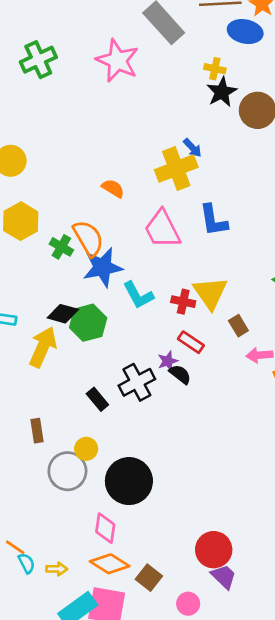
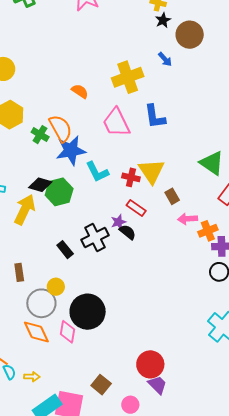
black star: (222, 92) -> (163, 20), size x0.7
blue arrow: (192, 148) -> (165, 59), moved
pink diamond: (105, 528) -> (67, 332), moved
orange diamond: (110, 564) -> (36, 332), moved, turned 32

